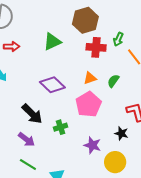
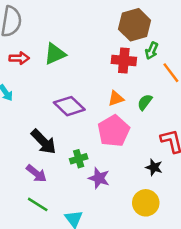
brown hexagon: (85, 20) -> (135, 25), moved
green triangle: (52, 42) -> (55, 54), moved
purple star: (92, 145) -> (99, 178), moved

